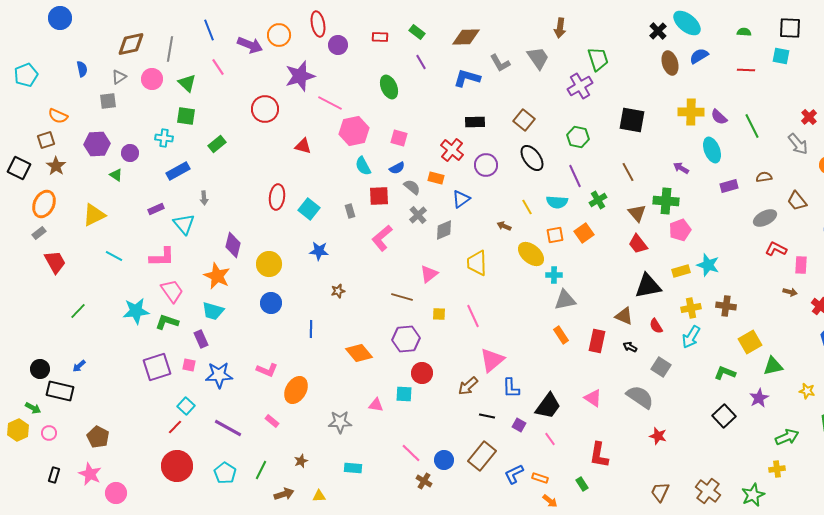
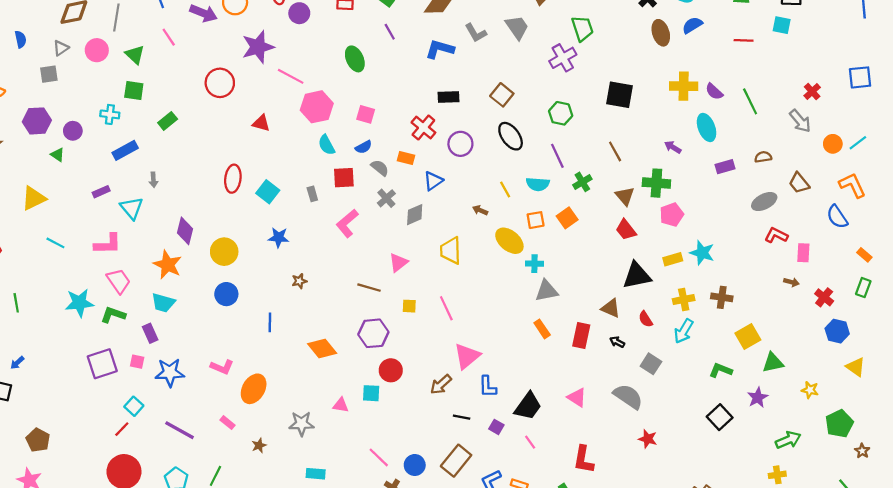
green line: (78, 311) -> (16, 303), turned -54
brown star: (301, 461) -> (259, 445), moved

